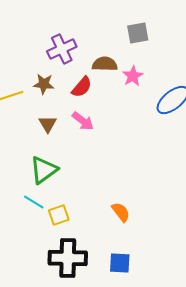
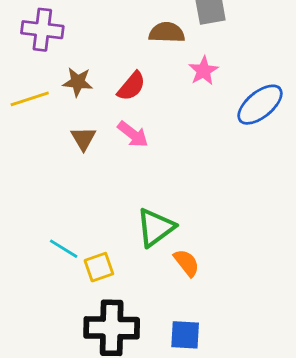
purple cross: (62, 49) -> (42, 30), moved, turned 32
brown semicircle: (105, 64) -> (167, 33), moved
green triangle: (44, 170) -> (155, 228), moved

